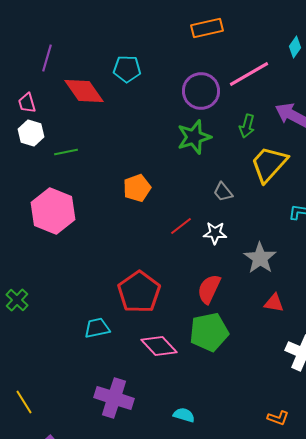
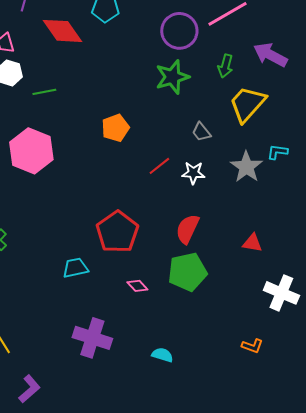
gray star: (260, 258) -> (246, 167), moved
pink diamond: (159, 346) -> (137, 286), size x0.6
orange L-shape: (278, 418) -> (252, 346), moved

